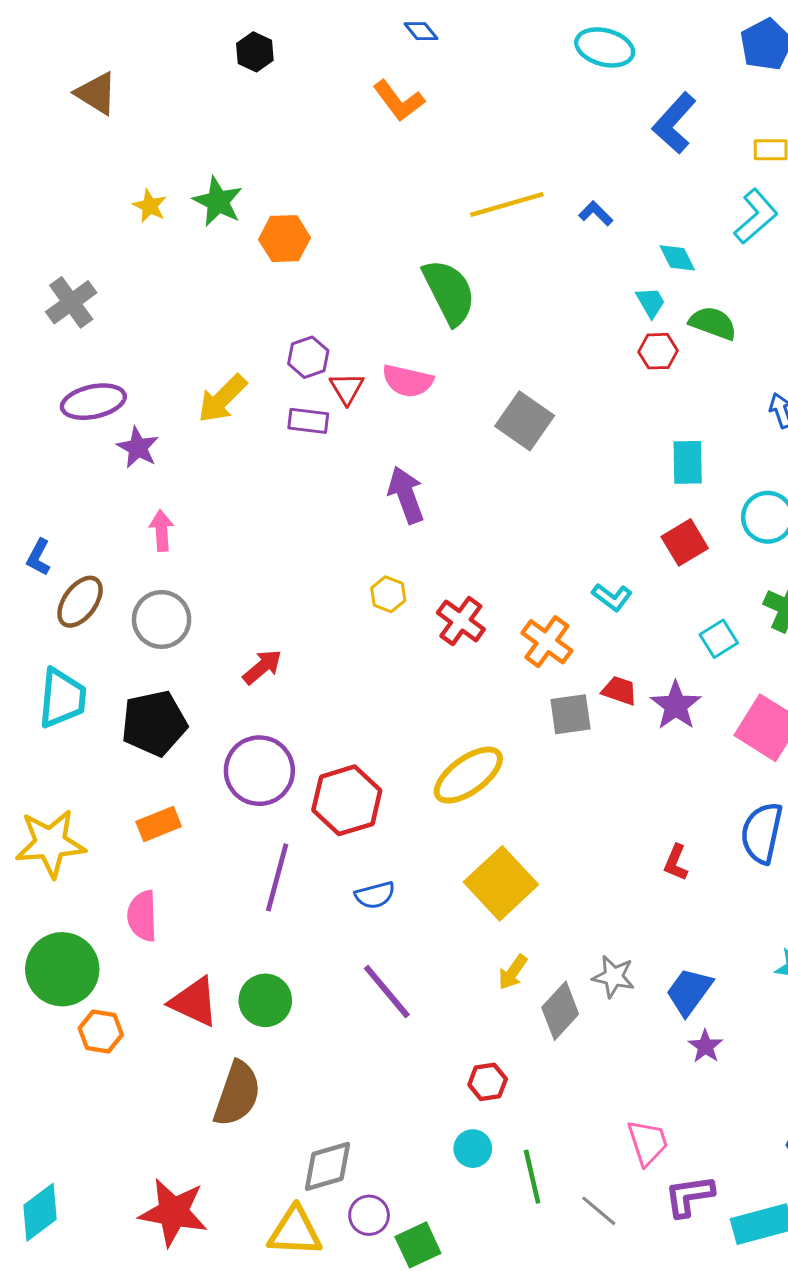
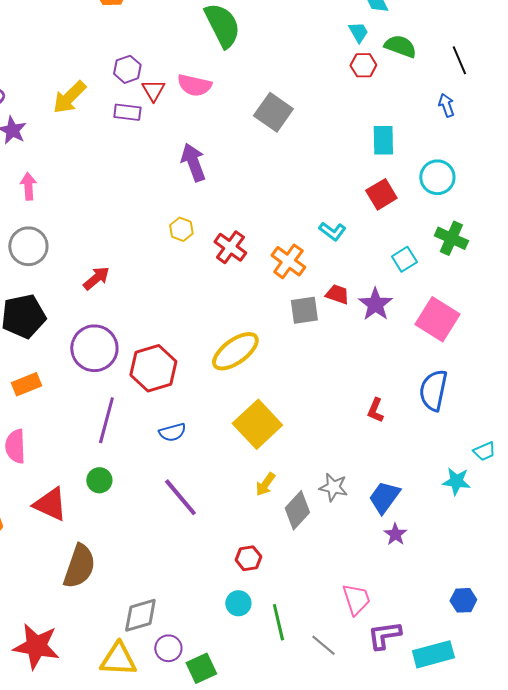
green circle: (265, 1000) -> (99, 480), moved, size x0.7

